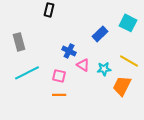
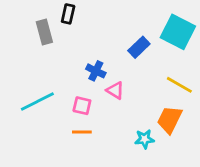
cyan square: (128, 23) -> (178, 32), size x1.4
gray rectangle: (19, 42) -> (44, 32), moved
cyan star: (104, 69) -> (144, 139), moved

